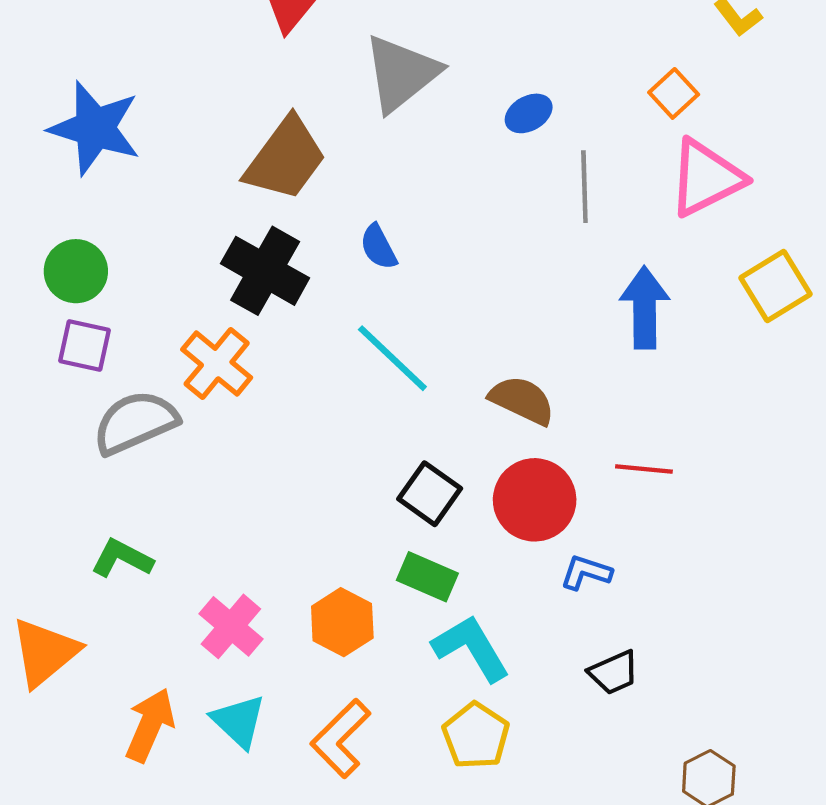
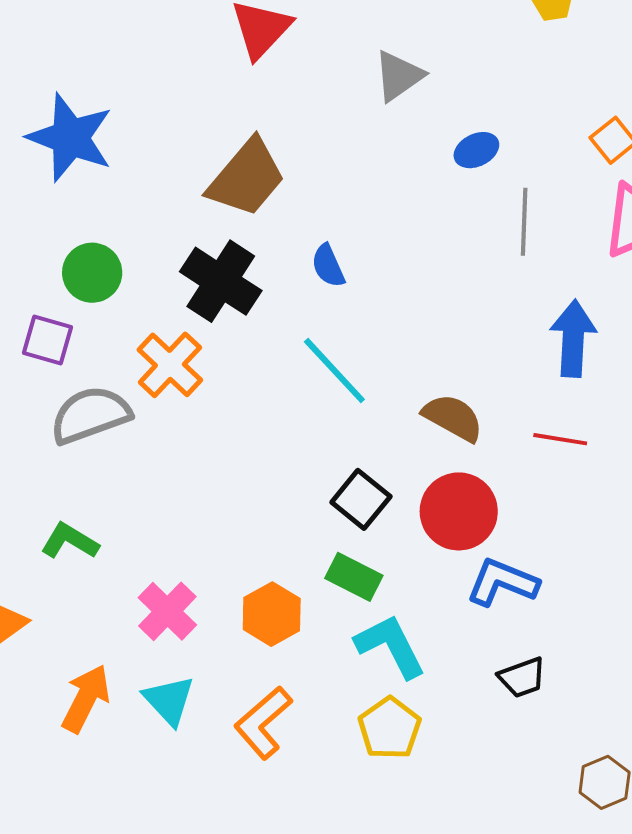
gray triangle: (401, 73) -> (399, 76), moved, size x0.7
green circle: (76, 271) -> (92, 273), moved
red line: (644, 469) -> (560, 439), moved
blue L-shape: (586, 572) -> (502, 582), size x1.5

